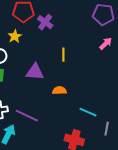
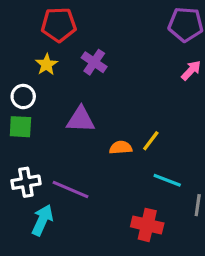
purple cross: (45, 22) -> (94, 62), moved
yellow line: (63, 55) -> (151, 141), moved, turned 40

